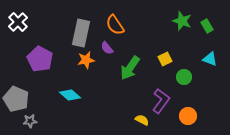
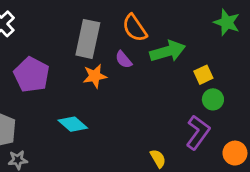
green arrow: (130, 68) -> (168, 51), moved, turned -140
green circle: (184, 77) -> (213, 99), moved
yellow semicircle: (142, 120) -> (158, 159), moved, turned 32

